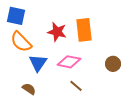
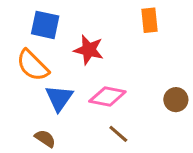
blue square: (16, 16) -> (45, 25), moved
orange rectangle: (84, 30) -> (149, 20), moved, size x0.7

